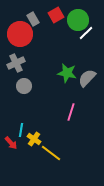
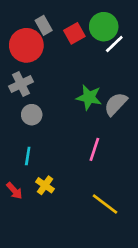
red square: (56, 15) -> (74, 33), moved
cyan line: (21, 130) -> (28, 156), moved
yellow line: (51, 153) -> (105, 204), moved

